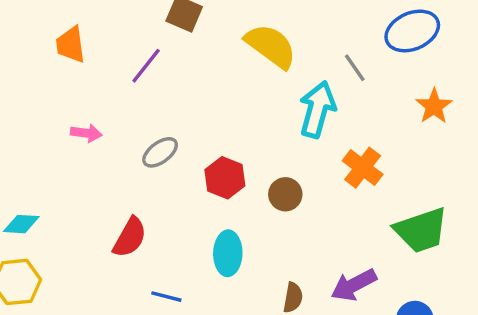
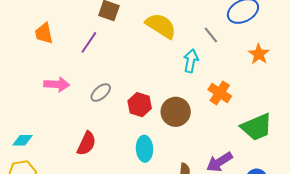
cyan arrow: (317, 109) -> (191, 61), size x0.7
pink arrow: (86, 133) -> (57, 84), size x1.4
brown circle: (285, 194) -> (176, 112), size x1.5

